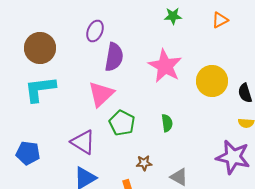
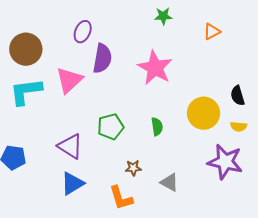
orange triangle: (220, 20) -> (212, 32), moved
yellow circle: (212, 81) -> (204, 113), moved
pink triangle: (101, 94) -> (69, 80), moved
green pentagon: (122, 123) -> (111, 127), turned 30

